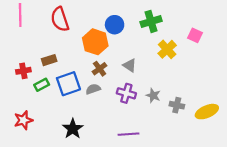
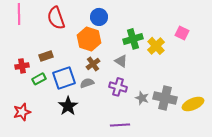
green cross: (151, 21) -> (133, 39), moved
blue circle: (115, 25) -> (99, 17), moved
gray star: (153, 95) -> (142, 98), moved
gray cross: (177, 105) -> (165, 98), size x1.6
black star: (73, 129) -> (68, 106), moved

